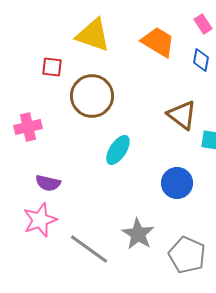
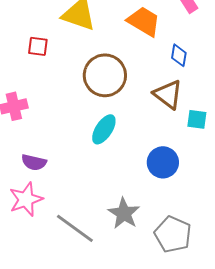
blue diamond: (201, 60) -> (179, 55), moved
brown circle: (92, 96) -> (105, 75), moved

